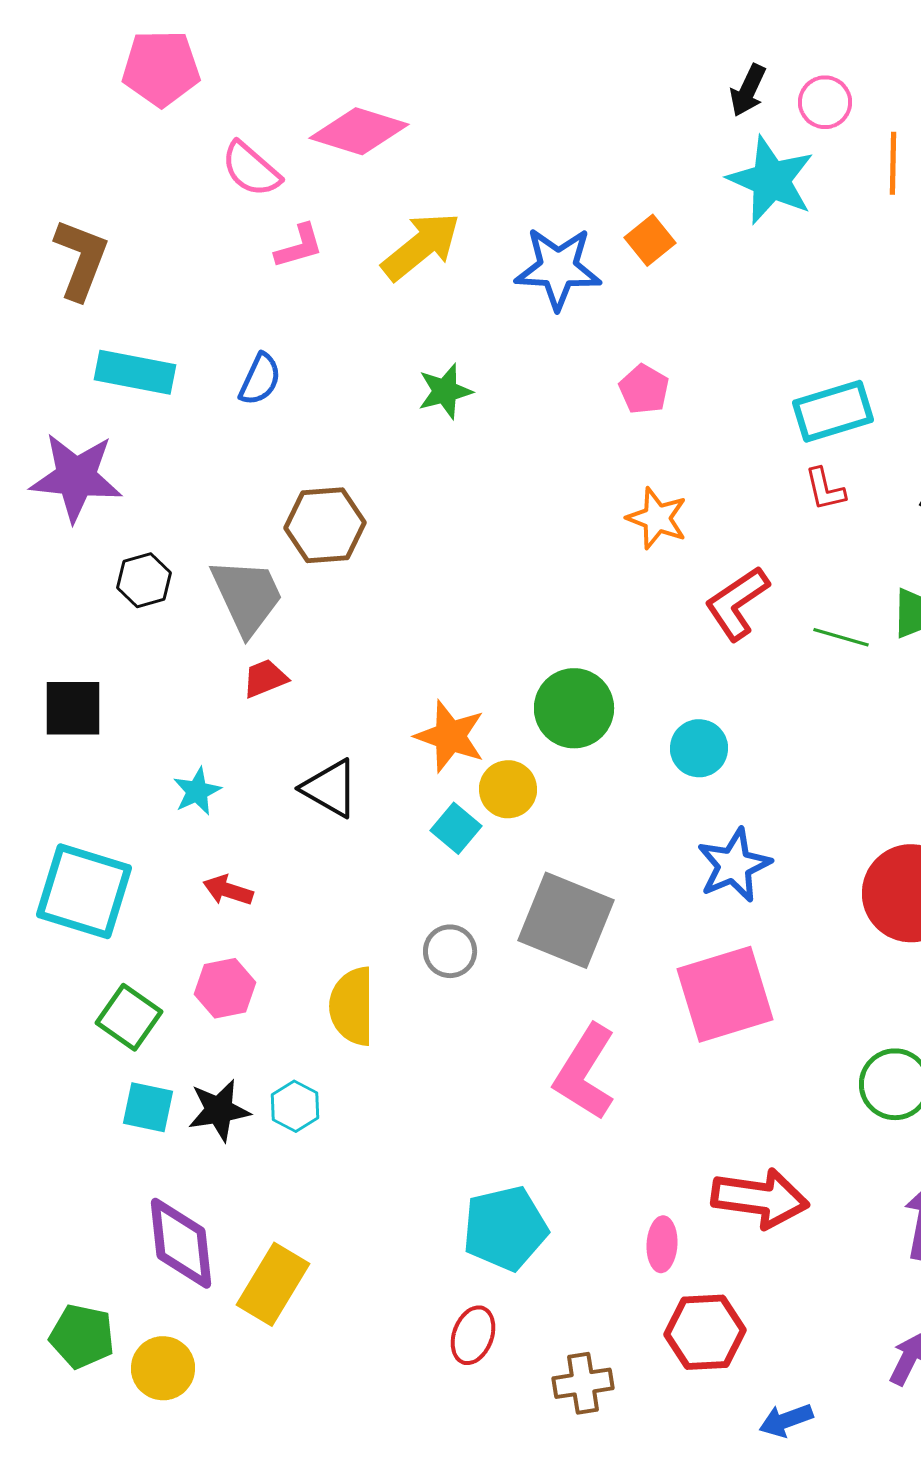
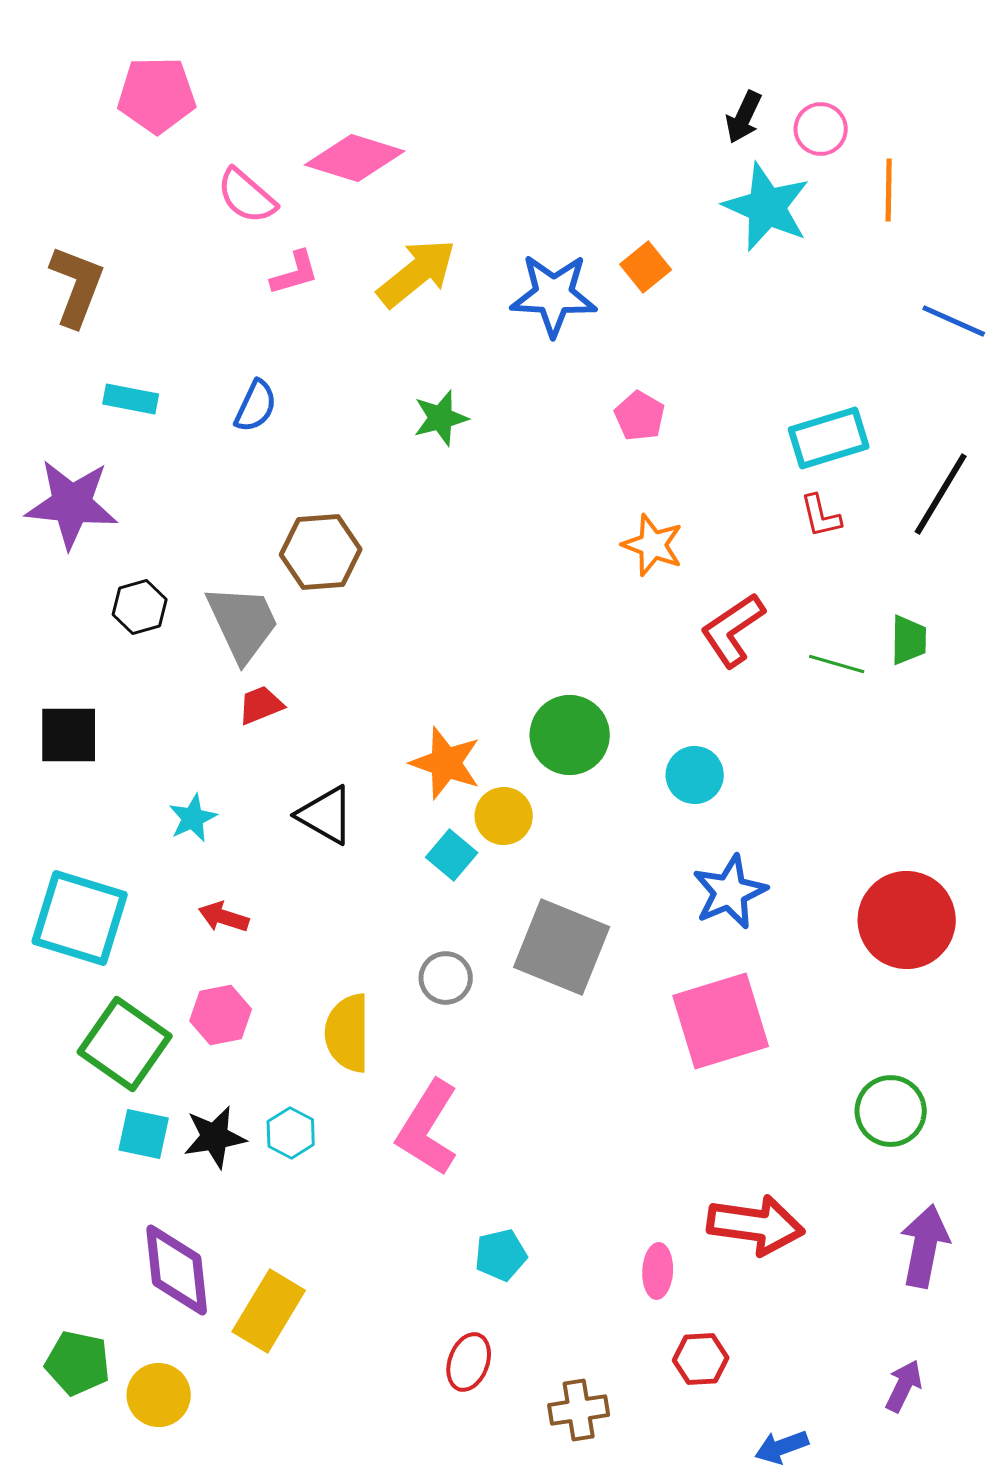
cyan rectangle: (135, 372) -> (131, 399), size x0.7
green square: (129, 1017) -> (125, 1044), size x1.4
pink L-shape: (585, 1072) -> (428, 1128), moved
cyan pentagon: (505, 1228) -> (501, 1255), size x0.6
red hexagon: (705, 1332) -> (701, 1359), size x0.7

